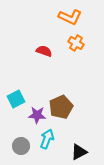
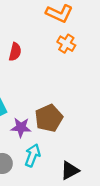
red semicircle: (44, 51) -> (15, 52), moved, turned 84

